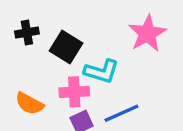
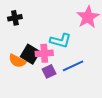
black square: (66, 47) -> (30, 54), moved

